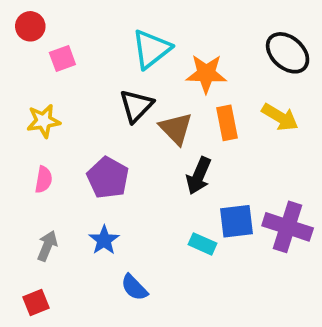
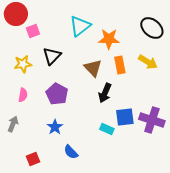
red circle: (30, 26) -> (16, 14), size x1.5
black triangle: (136, 106) -> (52, 56), moved
gray arrow: (47, 246) -> (13, 124), moved
red square: (36, 303) -> (33, 159), moved

